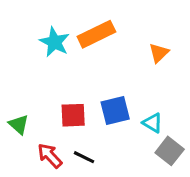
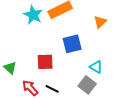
blue square: (115, 110) -> (72, 44), moved
gray square: (170, 151) -> (87, 85), moved

